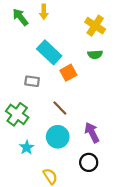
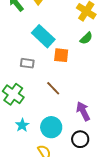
green semicircle: (95, 54) -> (86, 38), turned -40
orange square: (68, 73) -> (61, 55), turned 35
cyan circle: (58, 137) -> (51, 127), moved

